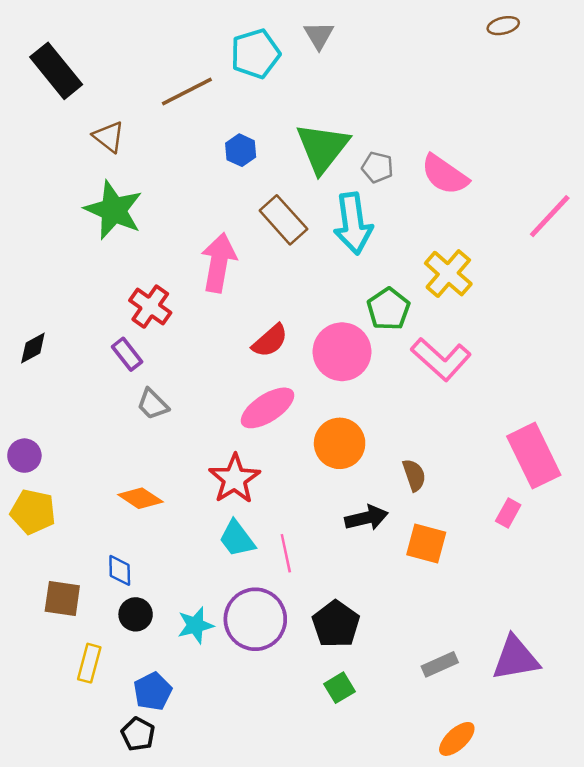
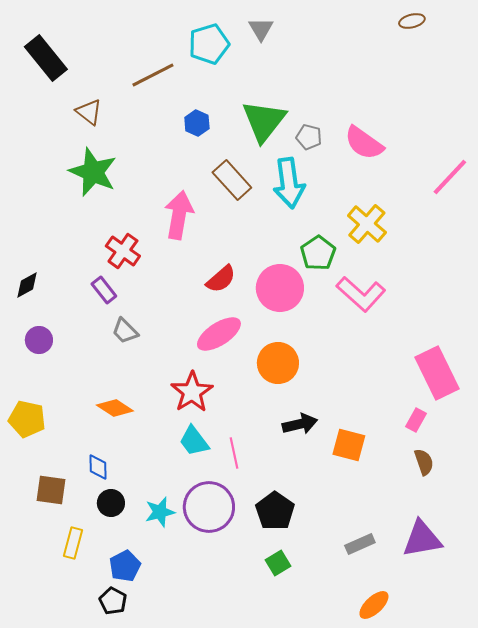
purple circle: (24, 456) -> (39, 340), moved
brown semicircle: (414, 475) -> (424, 462), moved

